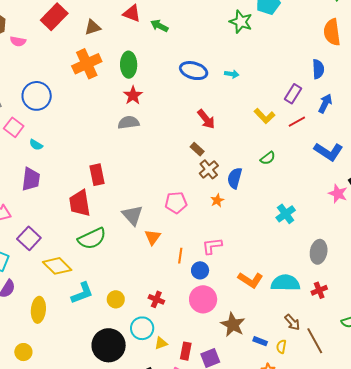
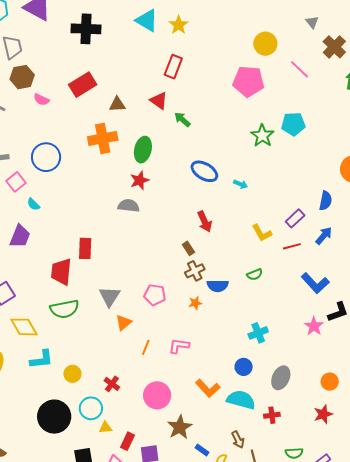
blue semicircle: (235, 178) -> (218, 286), turned -120
blue circle: (200, 270) -> (244, 367), moved

